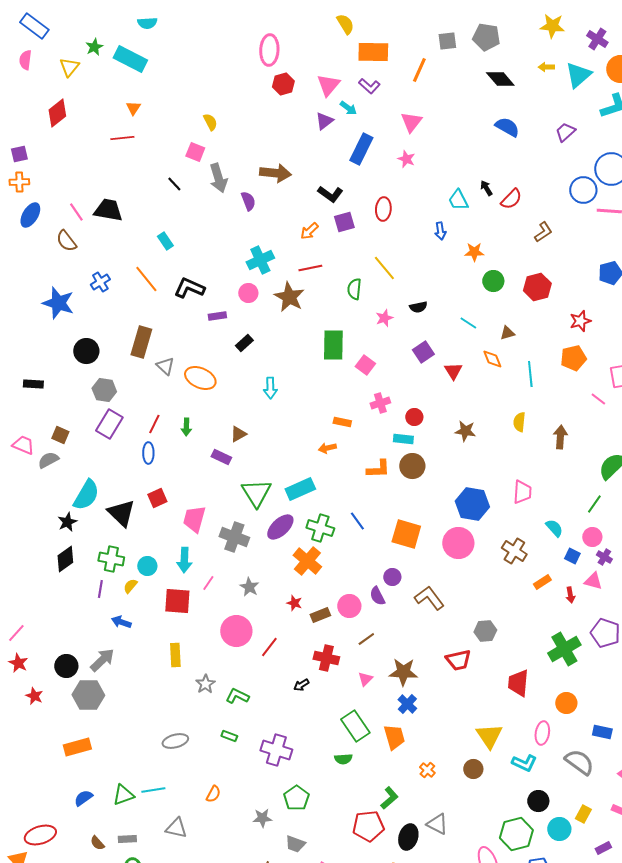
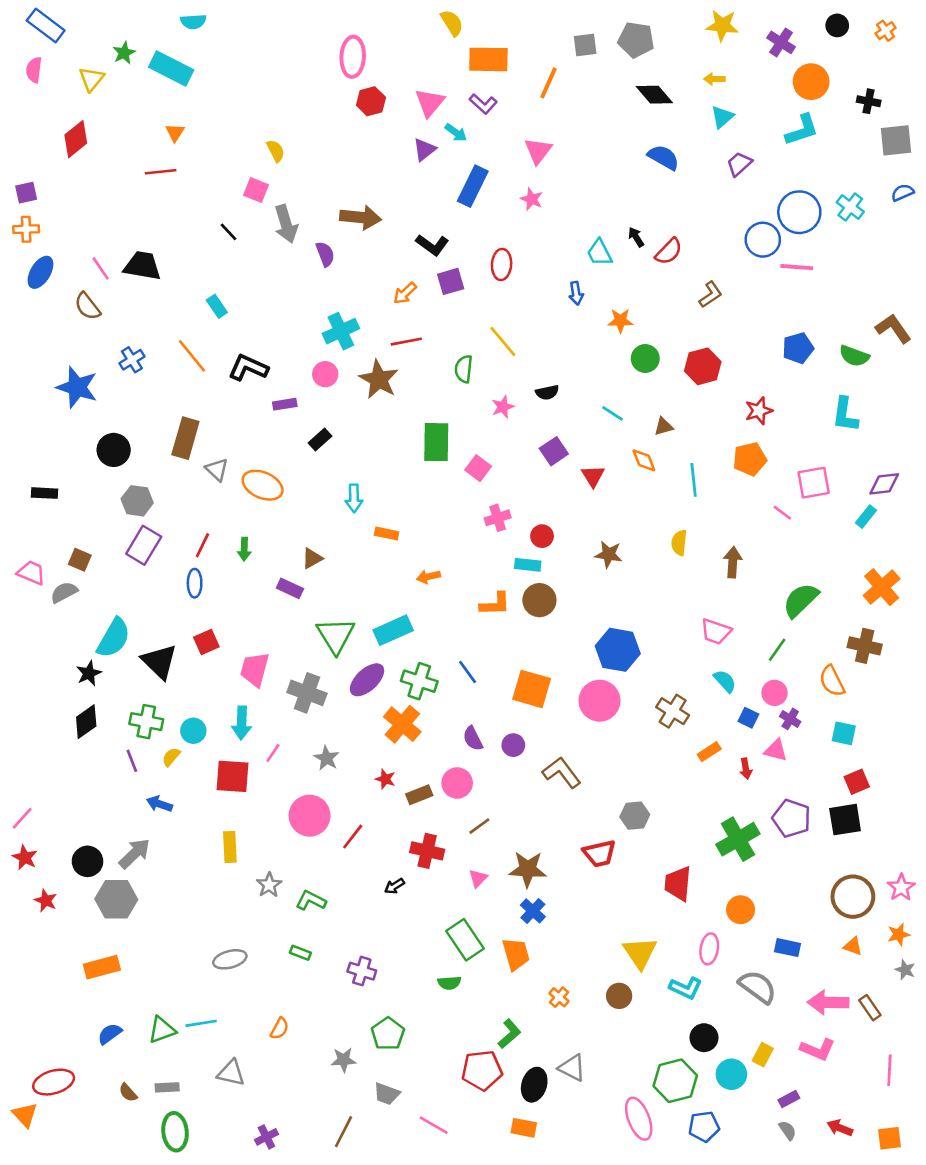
cyan triangle: (578, 75) -> (722, 117), moved, size x0.7
orange rectangle: (342, 422) -> (387, 534), moved
pink trapezoid: (522, 492) -> (716, 631), moved, turned 105
purple line: (100, 589) -> (132, 761), turned -30
purple semicircle: (377, 596) -> (473, 739), moved
purple cross: (276, 750) -> (362, 971), size x0.7

